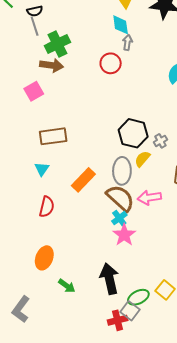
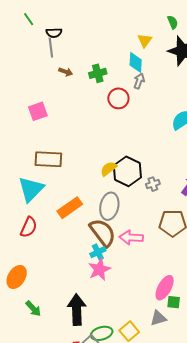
green cross: (57, 44) -> (98, 73), moved, size x0.7
brown arrow: (52, 65) -> (66, 72), moved, size x0.6
yellow semicircle: (142, 159) -> (109, 169), moved
cyan triangle: (42, 169) -> (31, 189), size x1.8

